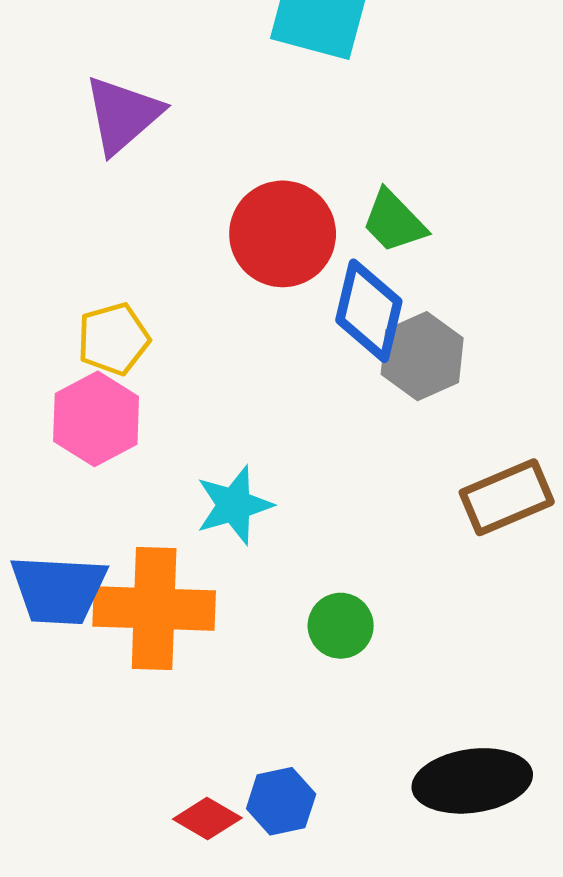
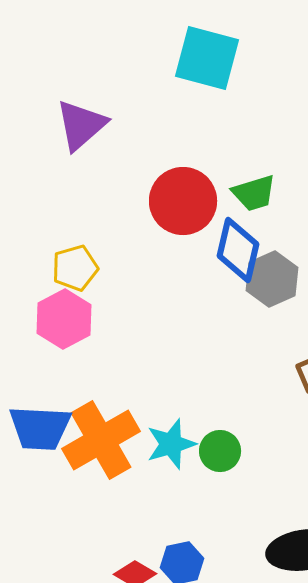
green trapezoid: (394, 221) -> (254, 193), turned -63
cyan star: (234, 505) -> (171, 444), moved
orange cross: (154, 608) -> (101, 440), turned -32

